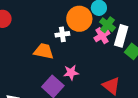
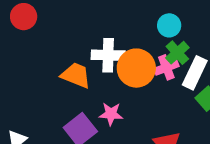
orange circle: (79, 19) -> (136, 68), moved
white cross: (62, 34) -> (108, 55), size x1.5

